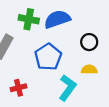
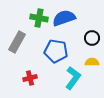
blue pentagon: (48, 57) -> (56, 51), turned -30

